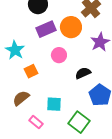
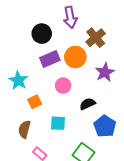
brown semicircle: (21, 98) -> (24, 129), turned -36
cyan square: (54, 104) -> (58, 123), moved

